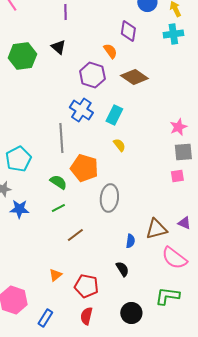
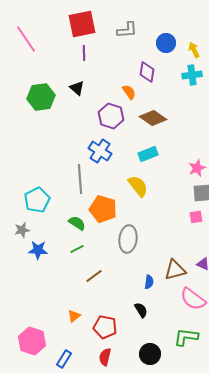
cyan rectangle: (114, 115) -> (148, 154), moved, turned 42
yellow semicircle: (119, 145) -> (138, 186), size x1.6

